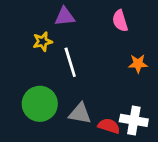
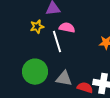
pink semicircle: (120, 21) -> (67, 28), moved, turned 119

